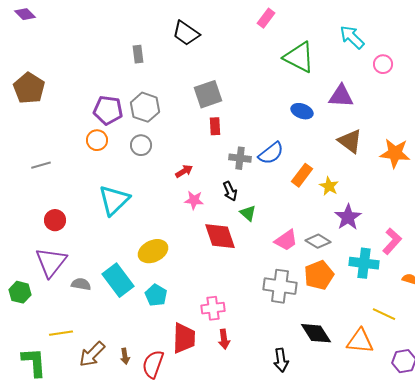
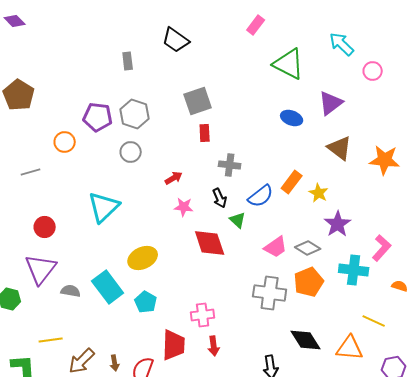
purple triangle: (341, 96) -> (331, 103), turned -40
orange circle: (97, 140) -> (65, 142), moved
blue semicircle: (271, 153) -> (261, 196), moved

